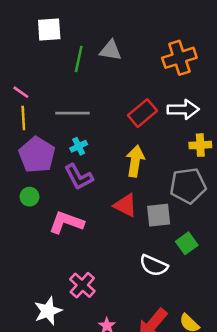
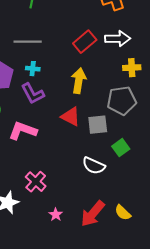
cyan cross: (79, 146) -> (33, 69), turned 32

